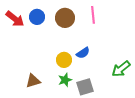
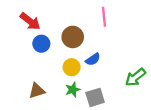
blue circle: (37, 17) -> (41, 44), moved
brown circle: (65, 18) -> (73, 37), moved
red arrow: (15, 19) -> (30, 21), moved

